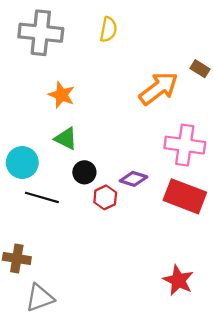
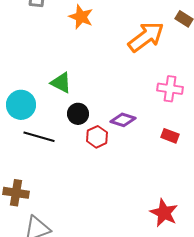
orange star: (62, 95) -> (81, 17), moved
pink cross: (185, 145) -> (170, 89), size x0.7
red rectangle: (185, 196) -> (170, 136), size x0.5

